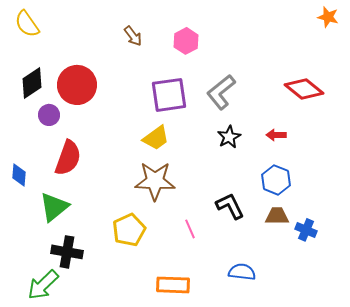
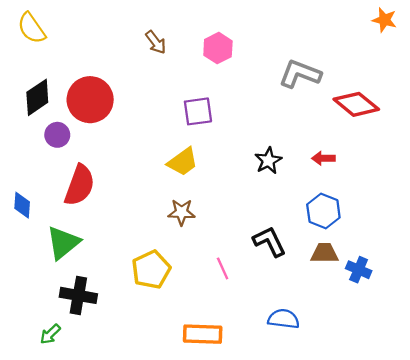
gray L-shape: (221, 92) -> (300, 74), moved, turned 60
purple square: (169, 95) -> (198, 111), size x0.7
brown star: (155, 181) -> (182, 212), size x0.6
green arrow: (43, 285) -> (50, 334), size x0.6

